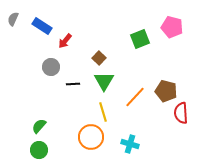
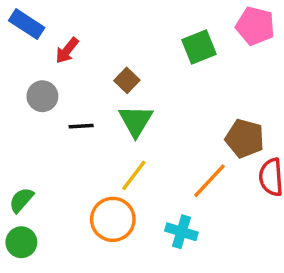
orange line: (135, 97) -> (210, 181), moved
yellow line: (103, 112) -> (134, 175), turned 54

